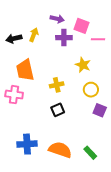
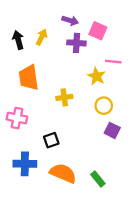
black arrow: (14, 38) -> (18, 40), turned 84
pink line: (98, 39) -> (113, 62), moved
pink cross: (14, 95) -> (17, 118), moved
black square: (58, 110) -> (51, 140), moved

